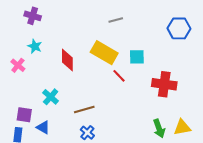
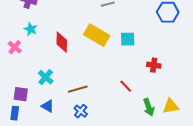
red line: (119, 76) -> (126, 86), moved
red cross: (164, 84) -> (154, 65), size x0.6
blue triangle: (43, 127) -> (48, 106), moved

